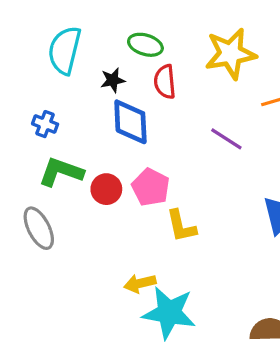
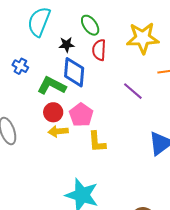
green ellipse: (145, 45) -> (90, 25), turned 30
green L-shape: (61, 172) -> (52, 86), moved
yellow arrow: (140, 283) -> (58, 131), moved

